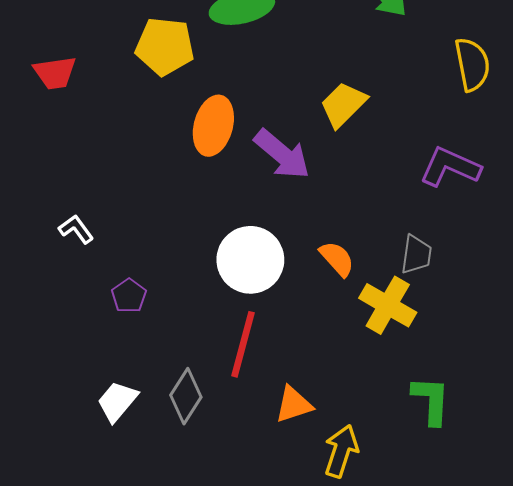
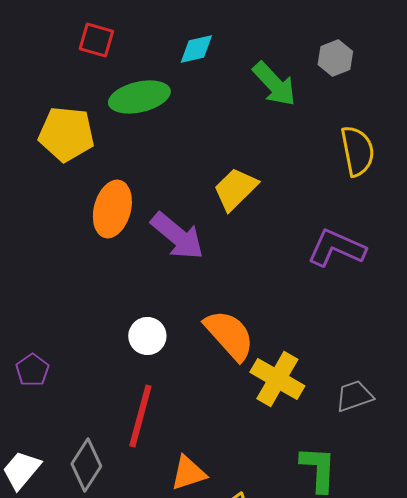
gray trapezoid: (416, 255) -> (354, 396), moved, turned -117
orange semicircle: (337, 259) -> (229, 335), size x1.5
white circle: (250, 260) -> (147, 336), size x0.6

